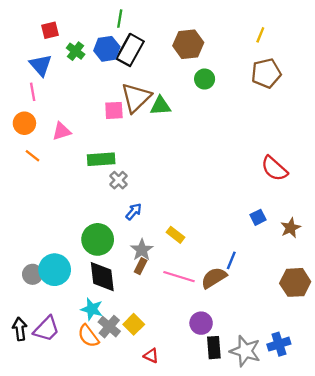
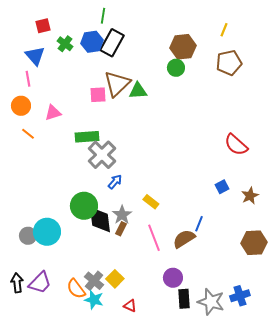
brown hexagon: (188, 44) -> (183, 47), moved
gray cross: (119, 180) -> (102, 155), size x1.8
black diamond: (102, 277) -> (100, 220), moved
pink line: (179, 277) -> (154, 238), turned 52
cyan star: (92, 309) -> (94, 300), moved

